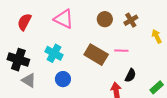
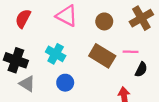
brown circle: (105, 19) -> (104, 21), moved
brown cross: (131, 20) -> (141, 18), size x1.5
black semicircle: (130, 75) -> (141, 69), moved

